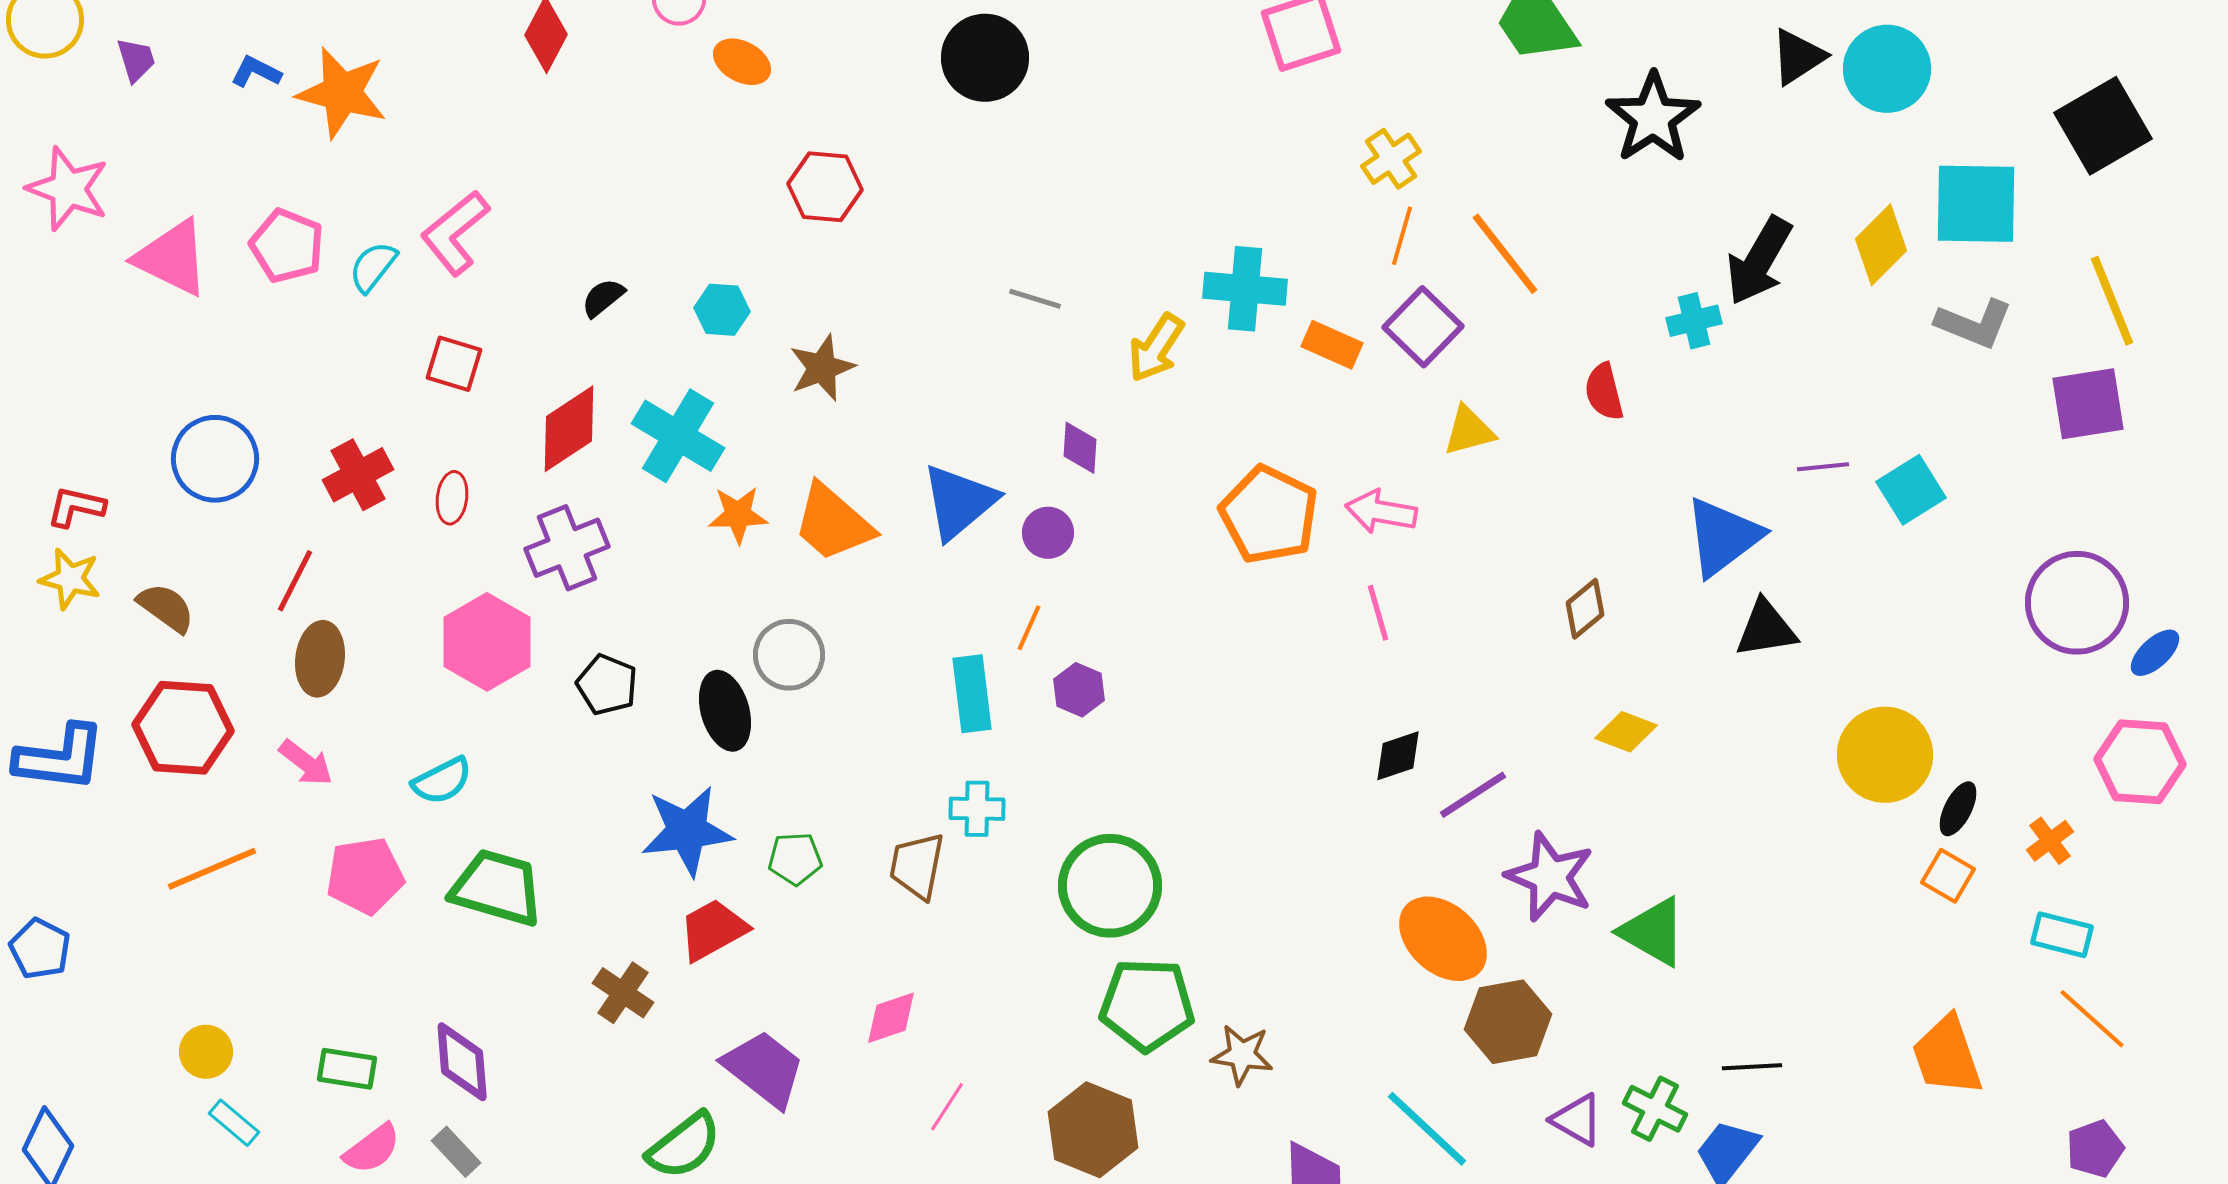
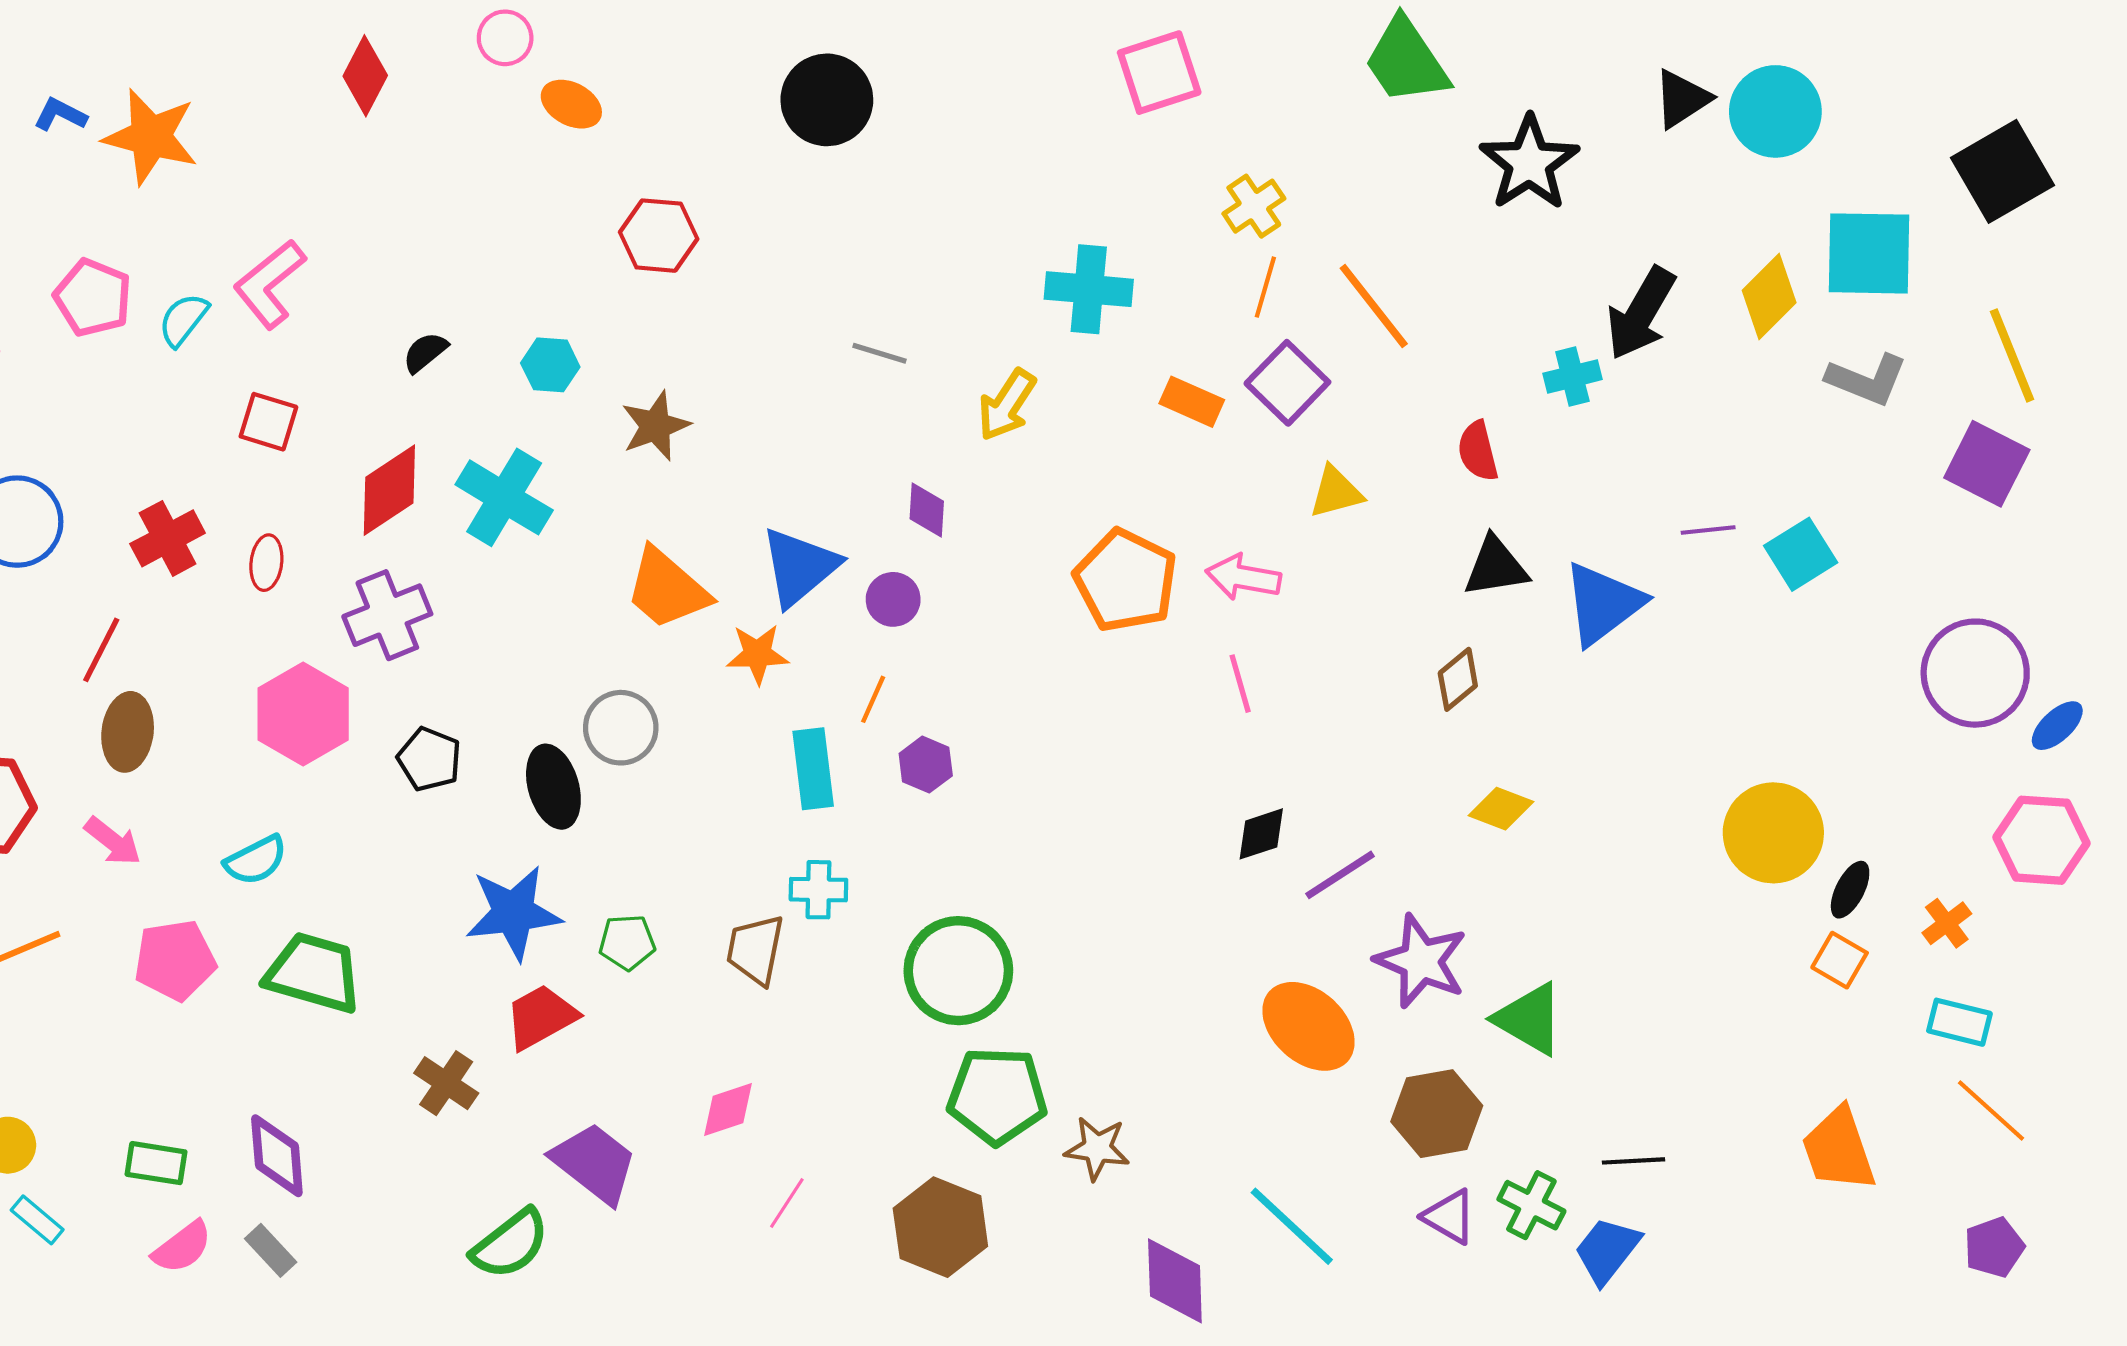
cyan cross: (1245, 289) -> (1089, 289), moved
purple square: (2088, 404) -> (1987, 464), turned 36
orange star: (738, 515) -> (757, 654), moved
black triangle: (1766, 629) -> (1496, 567), moved
brown hexagon: (1508, 1022) -> (1437, 1114), moved

